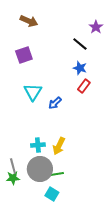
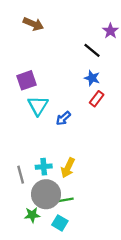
purple square: (24, 55) -> (26, 80), moved
gray line: (13, 166) -> (21, 175), moved
green star: (13, 178) -> (32, 215), moved

